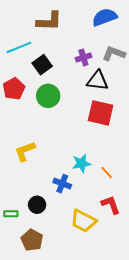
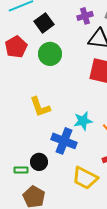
yellow L-shape: (25, 151) -> (40, 107), moved, turned -90
blue cross: (62, 184) -> (64, 141), size x1.4
green rectangle: (11, 214) -> (21, 170), moved

